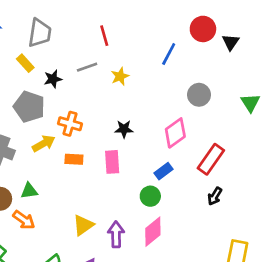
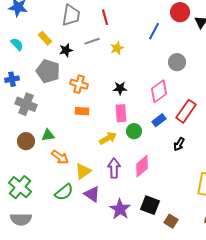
gray trapezoid: (40, 33) -> (71, 15), moved
yellow arrow: (44, 143) -> (108, 138), moved
pink rectangle: (112, 162) -> (121, 113), moved
blue rectangle: (163, 171) -> (159, 120), moved
green circle: (150, 196) -> (134, 131), moved
black arrow: (215, 196) -> (179, 144), moved
orange arrow: (24, 220) -> (60, 157), moved
yellow triangle: (83, 225) -> (83, 171), moved

